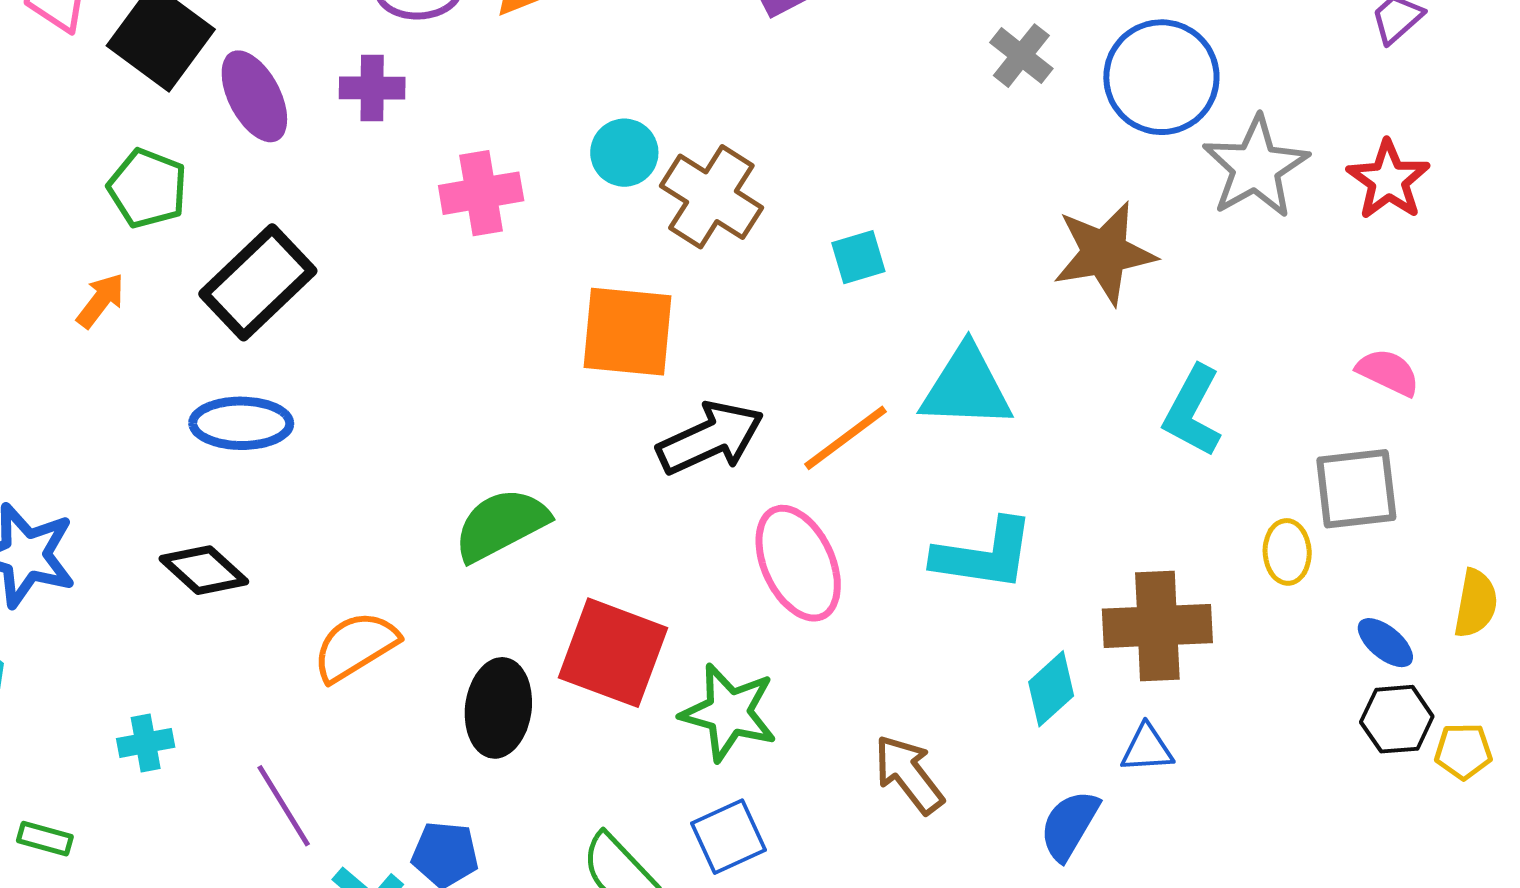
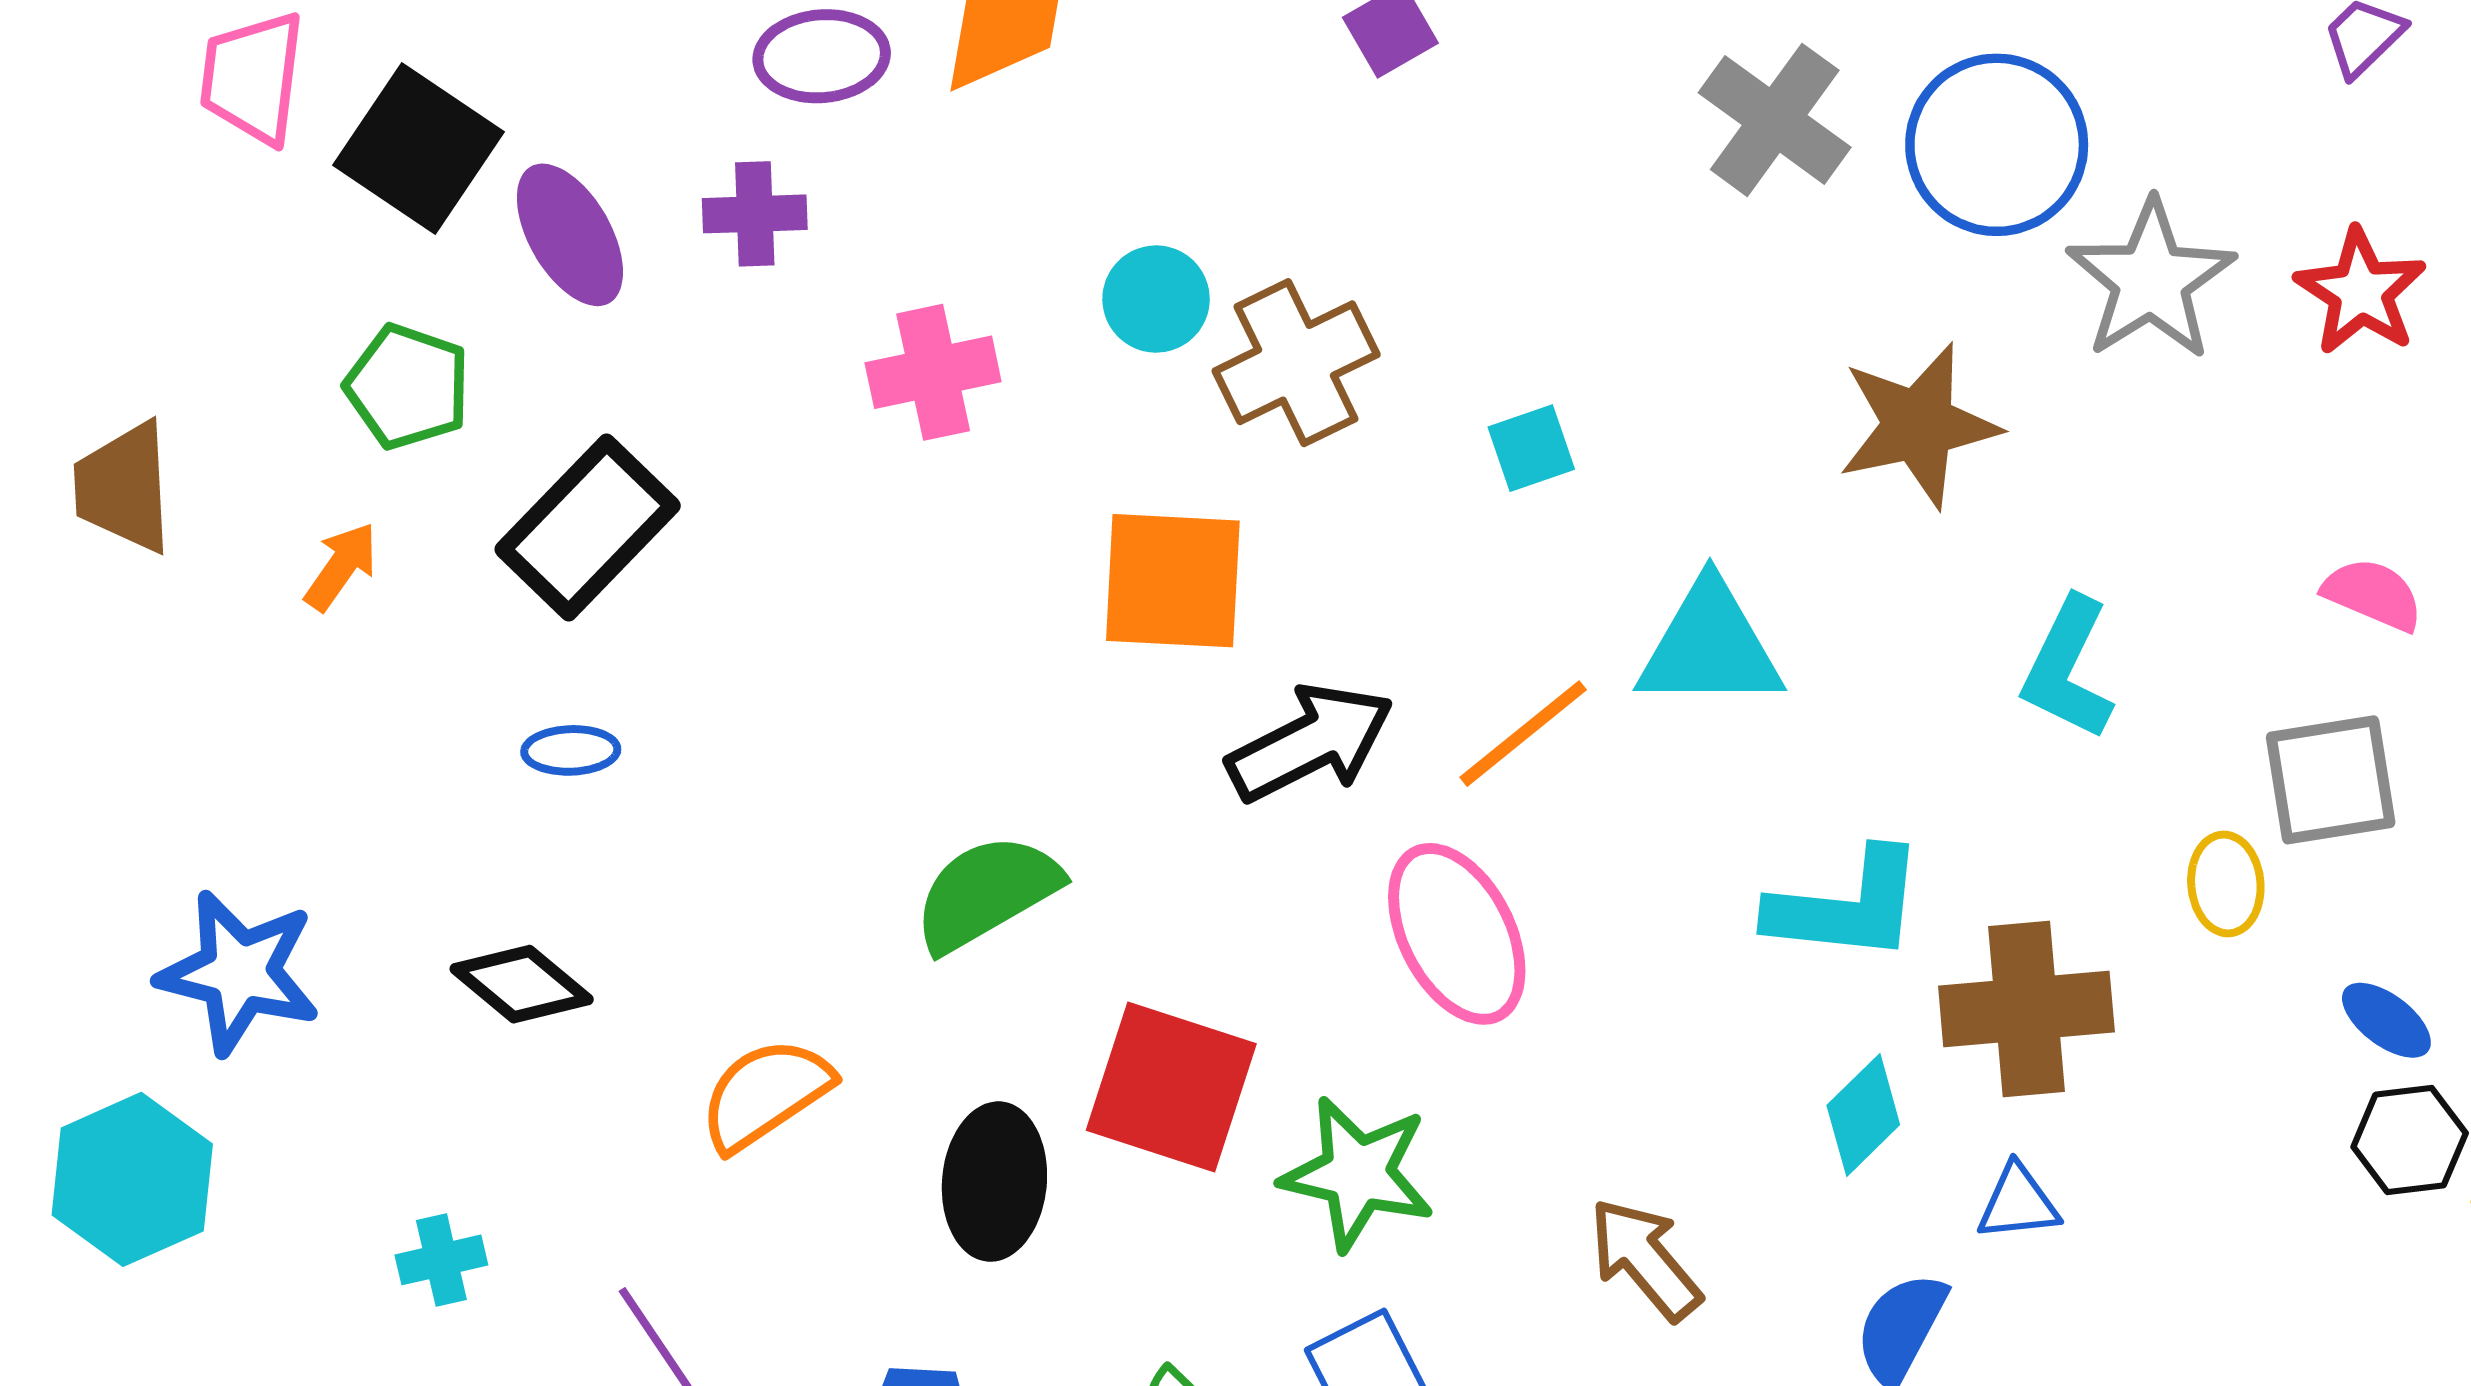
gray cross: (1021, 56) -> (1775, 120), size x1.5
brown cross: (711, 197) -> (1296, 363), turned 34
blue ellipse: (241, 423) -> (571, 750), size x0.6
cyan L-shape: (984, 555) -> (1847, 906), moved

